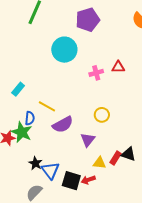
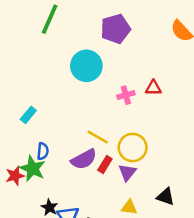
yellow line: (47, 106) -> (98, 137), moved
yellow circle: (102, 115) -> (133, 147), size x1.5
purple triangle: (88, 140) -> (127, 172), moved
red rectangle: (115, 158) -> (105, 165), moved

